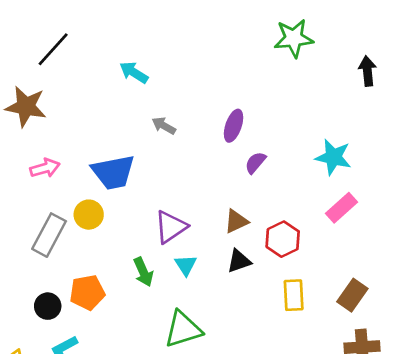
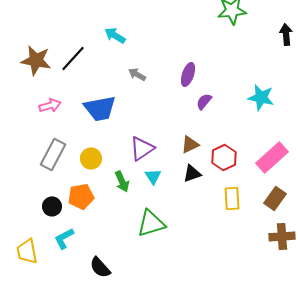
black line: (53, 49) -> (73, 58), moved
pink rectangle: (341, 208) -> (272, 157), moved, size x1.4
yellow circle: (89, 215) -> (91, 158), moved

